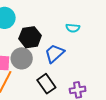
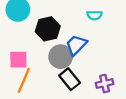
gray circle: (22, 58) -> (61, 57), moved

